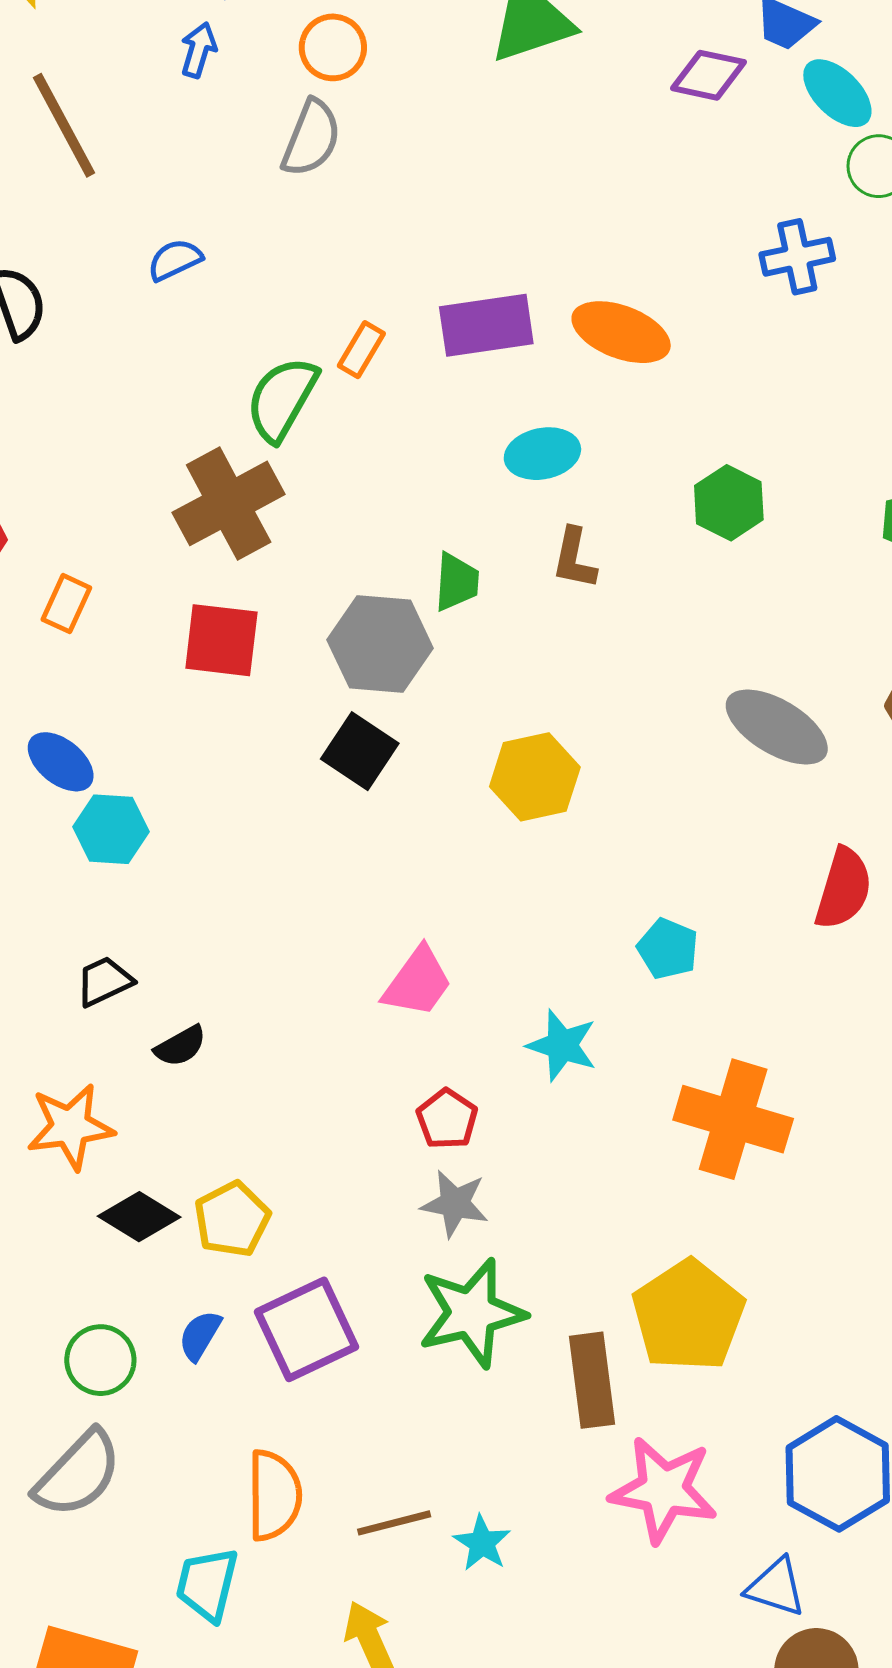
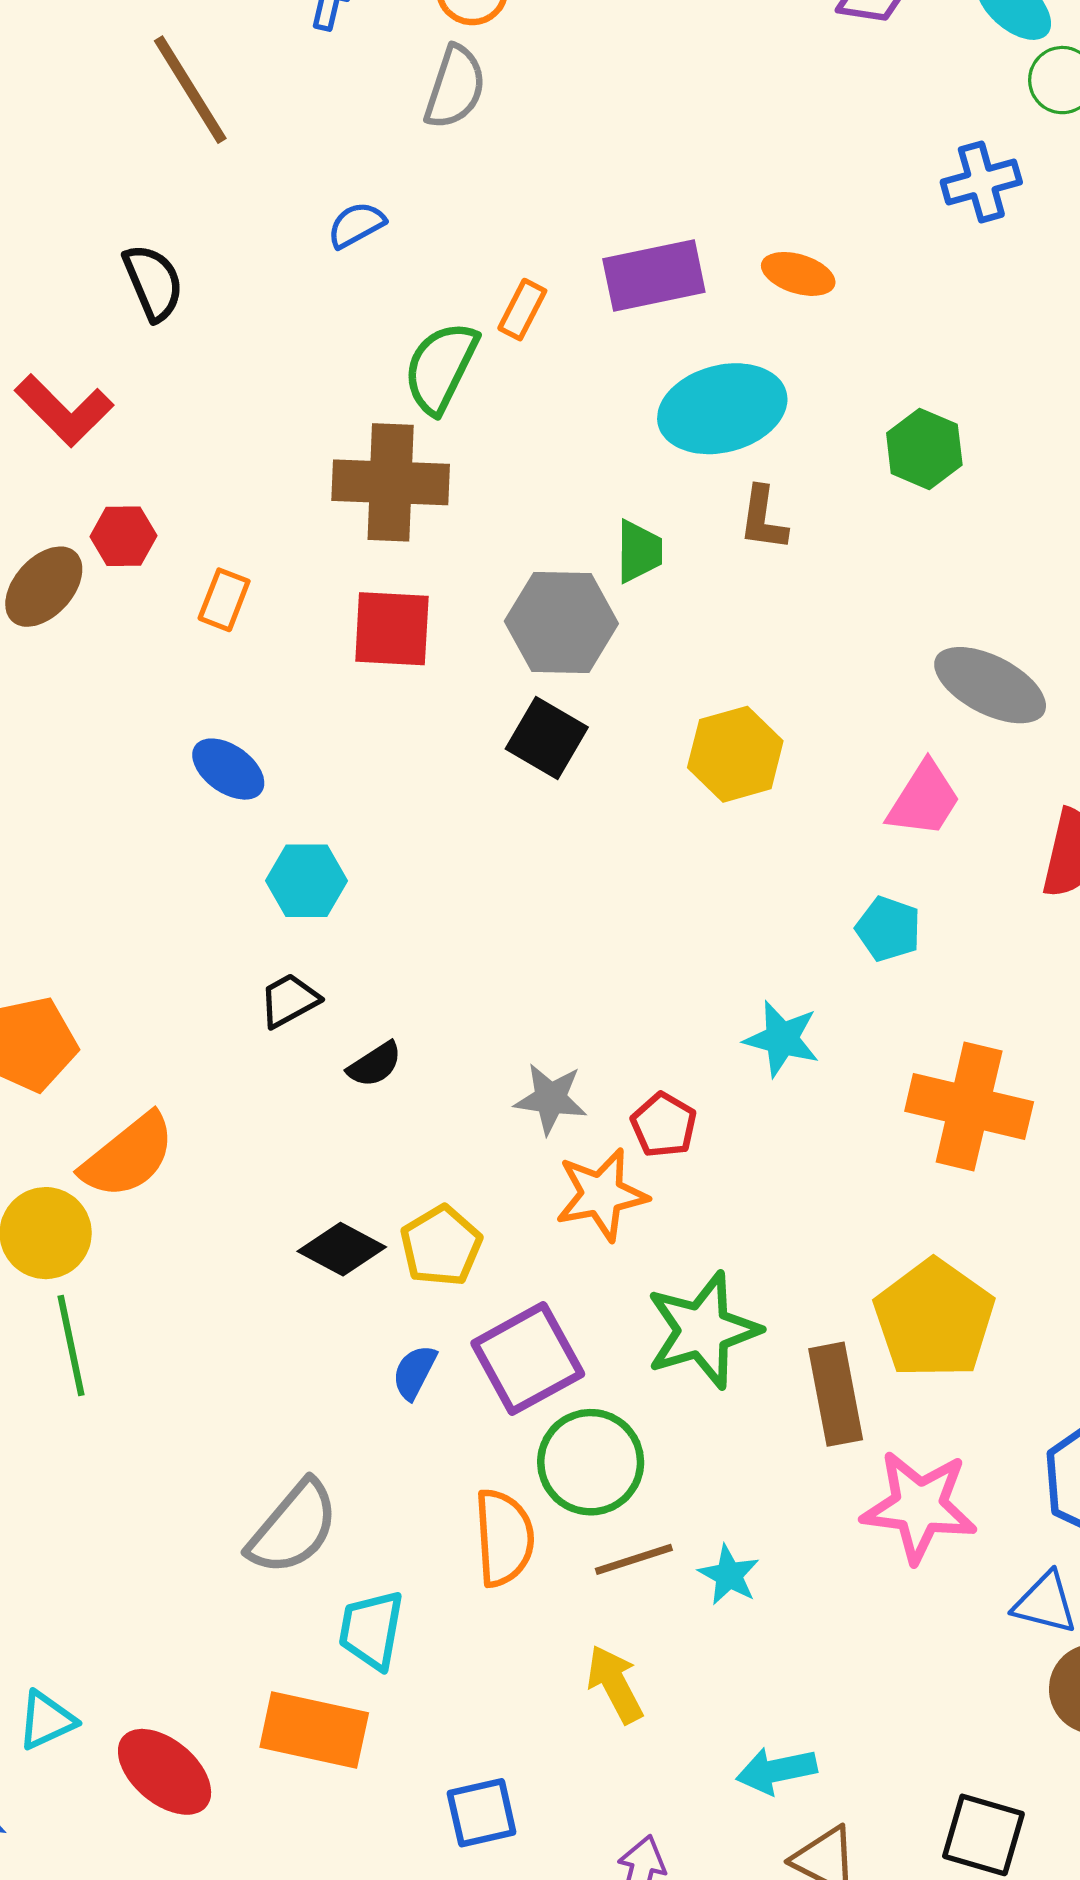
blue semicircle: (175, 260) -> (356, 225), moved
orange ellipse: (621, 332) -> (798, 274), size x0.7
cyan ellipse: (542, 454) -> (722, 409), size x1.6
brown cross: (229, 503) -> (391, 482), turned 34
cyan hexagon: (111, 829) -> (306, 881), moved
pink trapezoid: (418, 982) -> (924, 799), moved
orange star: (70, 1127) -> (601, 1195), moved
gray star: (455, 1204) -> (551, 1099), moved
green circle: (100, 1360) -> (591, 1462), moved, size x1.4
cyan trapezoid: (207, 1584) -> (371, 1630), moved

